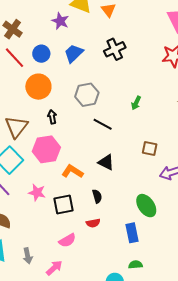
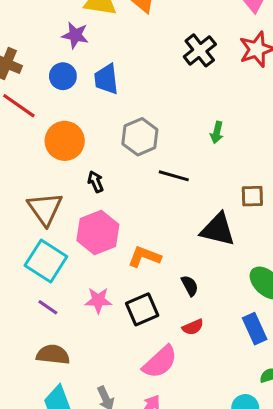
black cross: (115, 49) -> (200, 50), moved
blue trapezoid: (74, 53) -> (106, 79), turned -40
blue circle: (41, 54) -> (63, 76), moved
black triangle: (106, 162) -> (218, 230), moved, size x1.4
pink semicircle: (67, 240) -> (160, 362), size x1.4

